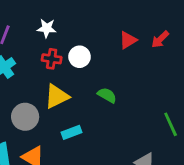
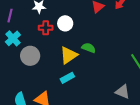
yellow triangle: (57, 96) -> (69, 55), moved
gray circle: (25, 117) -> (30, 56), moved

